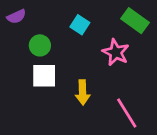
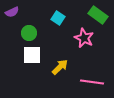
yellow arrow: (83, 92) -> (60, 67), turned -132
pink line: (127, 113) -> (92, 82), turned -50

